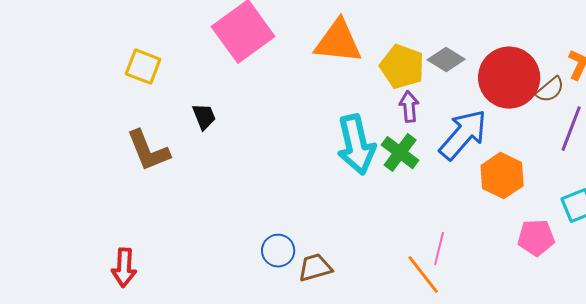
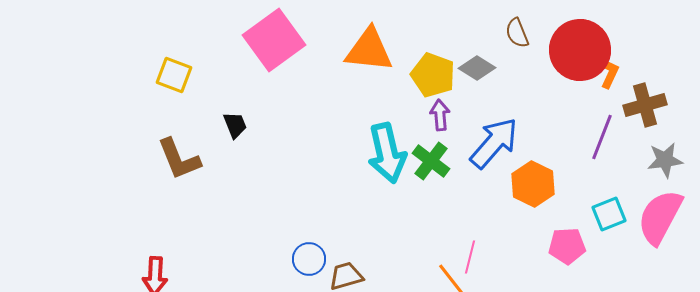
red circle: (509, 78) -> (580, 50), moved
brown semicircle: (550, 90) -> (517, 33), moved, turned 108

